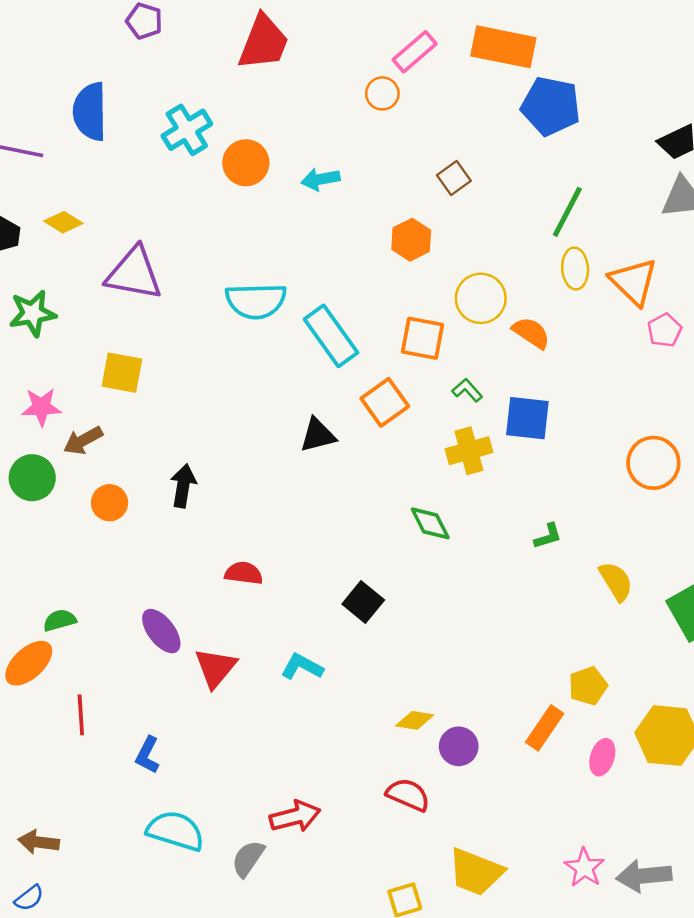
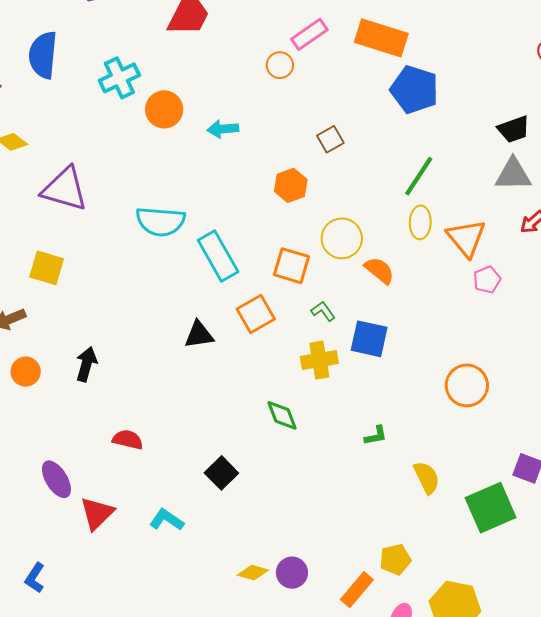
purple circle: (459, 746) -> (292, 573), moved

